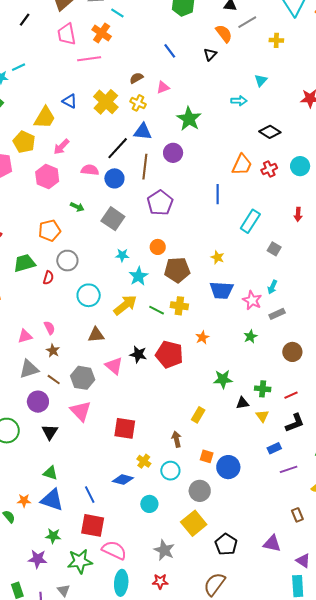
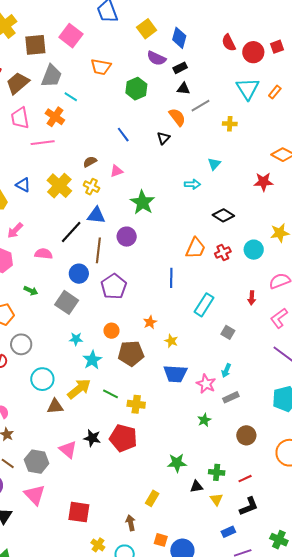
blue circle: (114, 178) -> (79, 274), moved
yellow cross: (179, 306) -> (136, 404), moved
brown triangle: (96, 335) -> (55, 406), moved
orange star: (202, 337) -> (150, 322), moved

